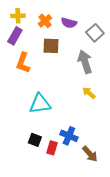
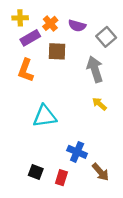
purple rectangle: (15, 36) -> (30, 38), moved, turned 30
black square: (35, 140) -> (36, 172), moved
red rectangle: (52, 148) -> (61, 178), moved

